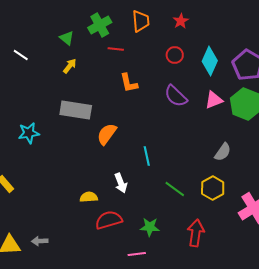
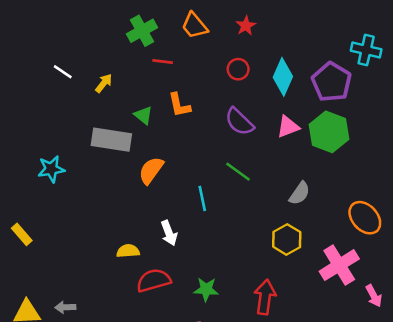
orange trapezoid: (141, 21) -> (195, 26), turned 145
green triangle: (67, 38) -> (143, 115), moved
white line: (21, 55) -> (63, 72), moved
green line: (175, 189) -> (238, 172), moved

